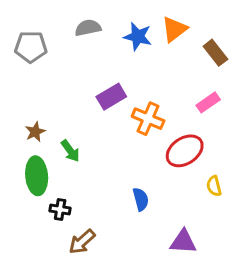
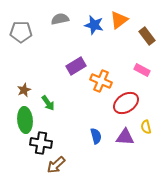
pink rectangle: (208, 102) -> (142, 70), turned 63
black cross: (60, 209) -> (41, 143), size x1.5
purple triangle: (183, 242) -> (125, 137), moved

